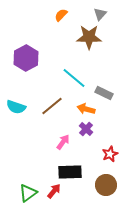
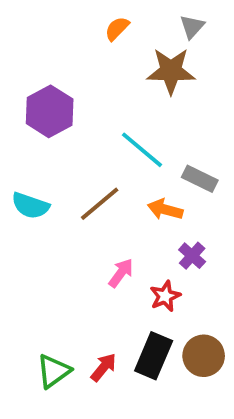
purple cross: (86, 129) -> (192, 256), moved
red star: (110, 154) -> (165, 296), moved
black rectangle: (70, 172) -> (154, 356), moved, turned -65

